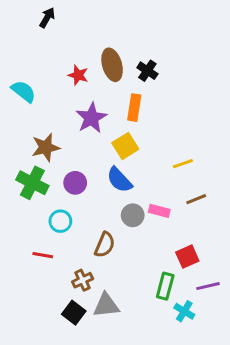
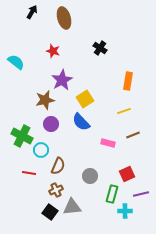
brown ellipse: (112, 65) -> (64, 18), moved
orange rectangle: (134, 108) -> (128, 81), moved
brown star: (46, 147) -> (45, 100), moved
green cross: (32, 183) -> (22, 136), moved
gray circle: (133, 215) -> (90, 176), moved
brown semicircle: (105, 245) -> (58, 166), moved
cyan cross: (184, 311) -> (125, 211), turned -32

